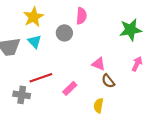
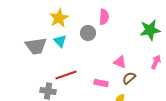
brown semicircle: (108, 81) -> (129, 78), turned 88
pink rectangle: (70, 88) -> (101, 83), moved, turned 56

